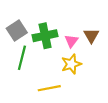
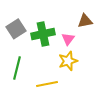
brown triangle: (91, 36) -> (85, 21), moved, turned 49
green line: (22, 58) -> (17, 68), moved

